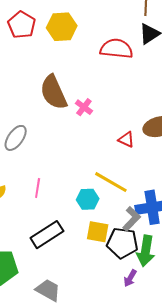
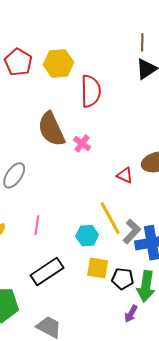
red semicircle: (116, 49) -> (91, 91), moved, turned 84
yellow line: (111, 182) -> (110, 218), turned 32
gray L-shape: (131, 219) -> (132, 231), moved
black pentagon: (122, 243) -> (123, 279), size x0.7

